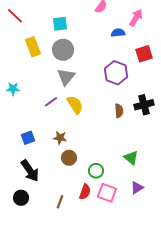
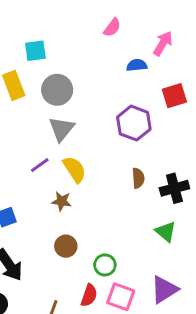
cyan square: (60, 24) -> (35, 51), moved
black cross: (144, 105) -> (174, 188), moved
brown star: (60, 138) -> (61, 201), moved
green triangle: (131, 158) -> (166, 232), moved
purple triangle: (137, 188) -> (164, 290), size x1.5

